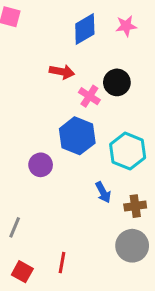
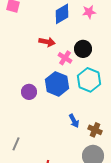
cyan hexagon: (128, 151) -> (89, 80), moved
purple circle: (41, 165) -> (29, 92), moved
brown cross: (135, 206) -> (95, 130), turned 32

